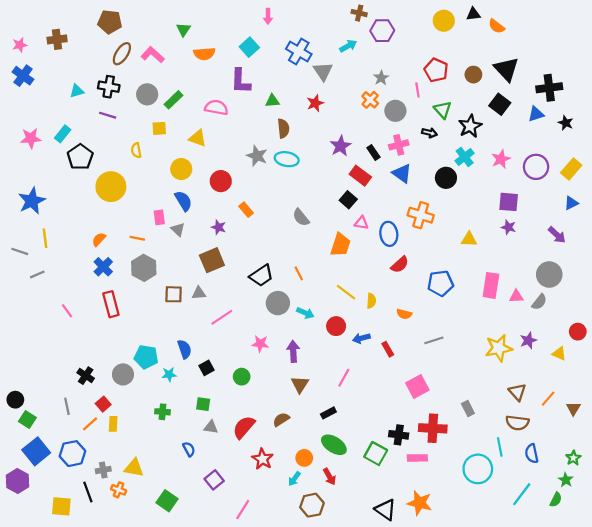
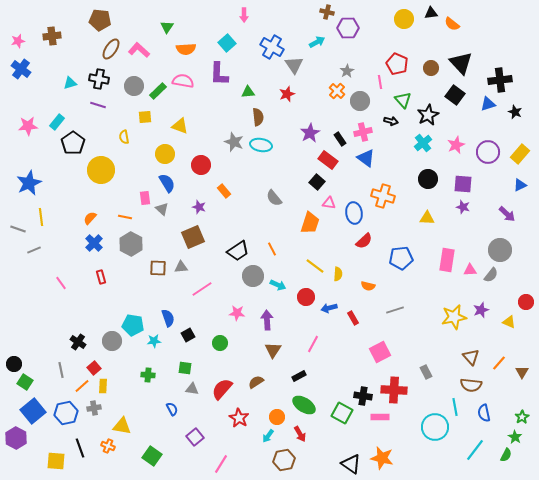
pink semicircle: (216, 108) -> (183, 81), moved
black circle: (446, 178) -> (428, 179), moved
red rectangle: (111, 304) -> (101, 277), size x0.6
gray cross: (103, 470) -> (94, 408), moved

